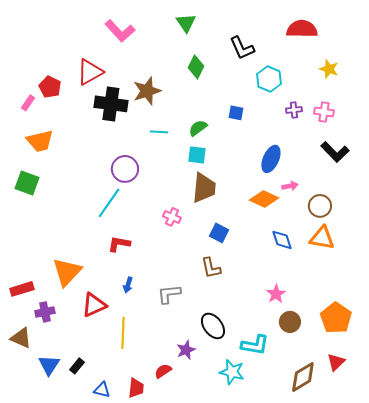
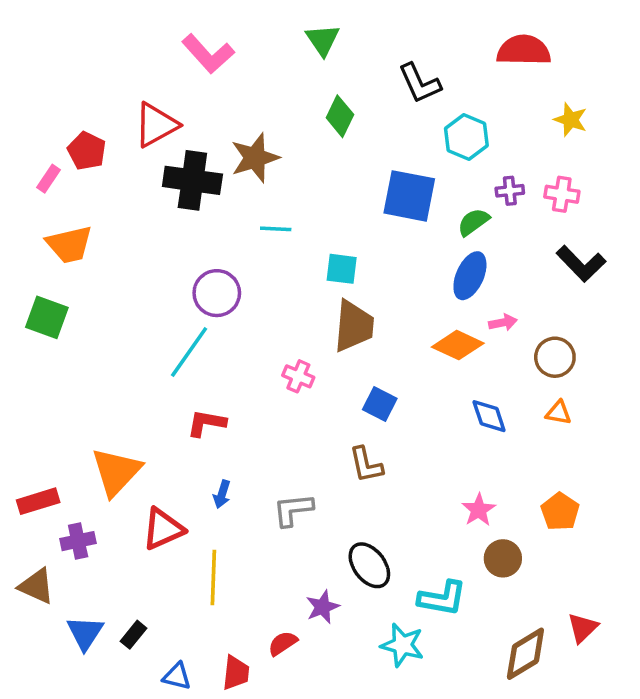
blue square: (236, 113) -> (409, 196), size x2.0
green semicircle: (198, 128) -> (473, 222), moved
orange triangle: (322, 238) -> (558, 413), size x0.6
orange pentagon: (336, 318) -> (560, 512), moved, size x0.7

